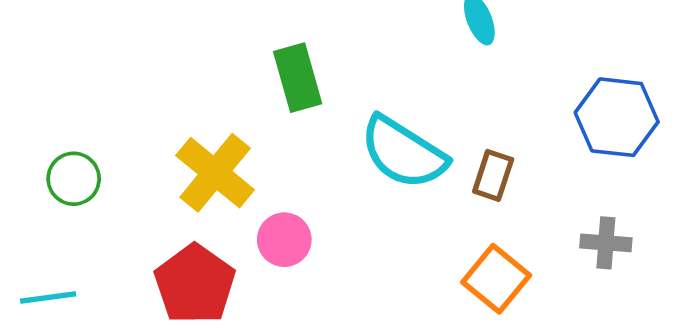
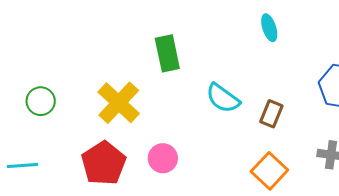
cyan semicircle: (403, 153) -> (223, 98), size x0.7
pink circle: (284, 240) -> (163, 158), moved

